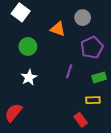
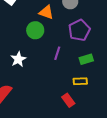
green circle: (28, 46) -> (35, 30), moved

